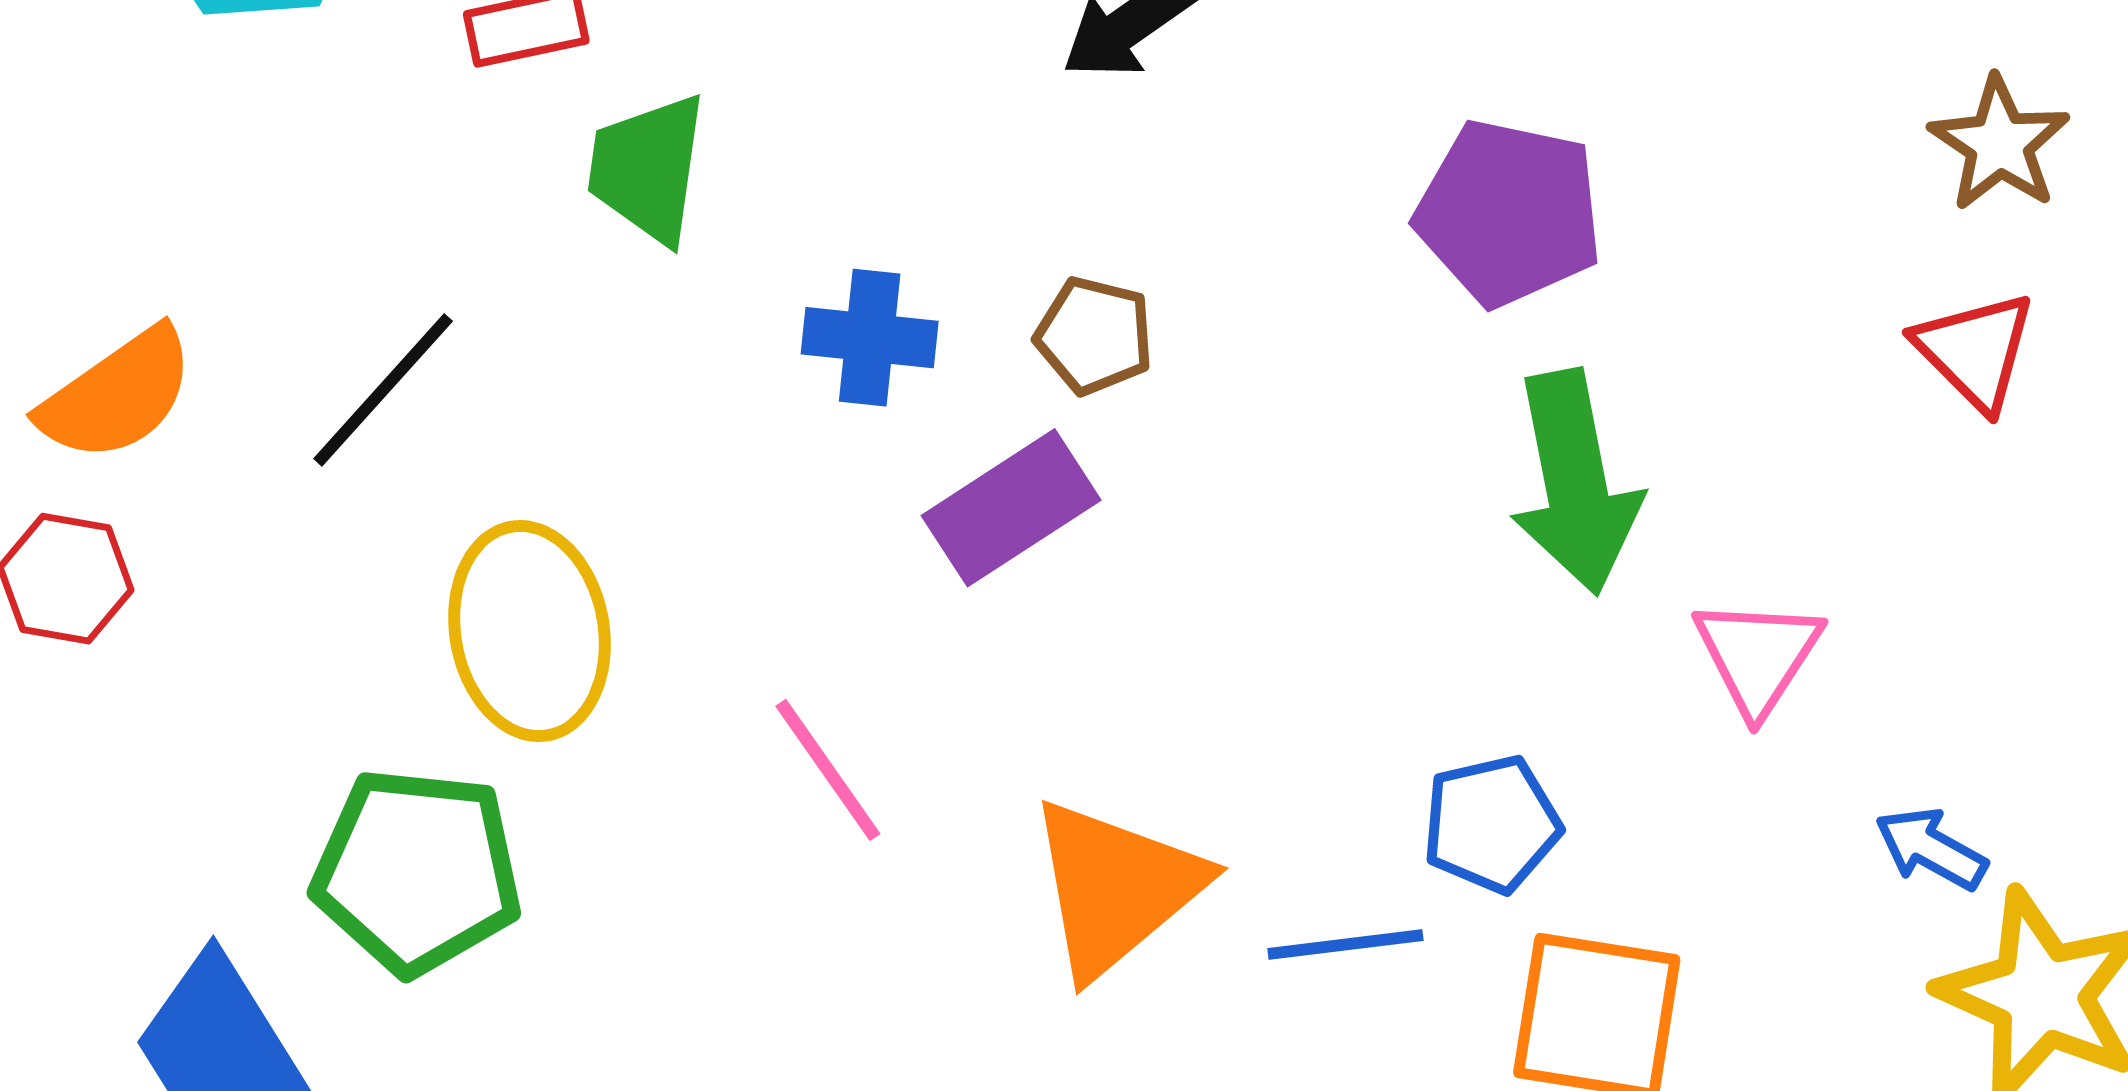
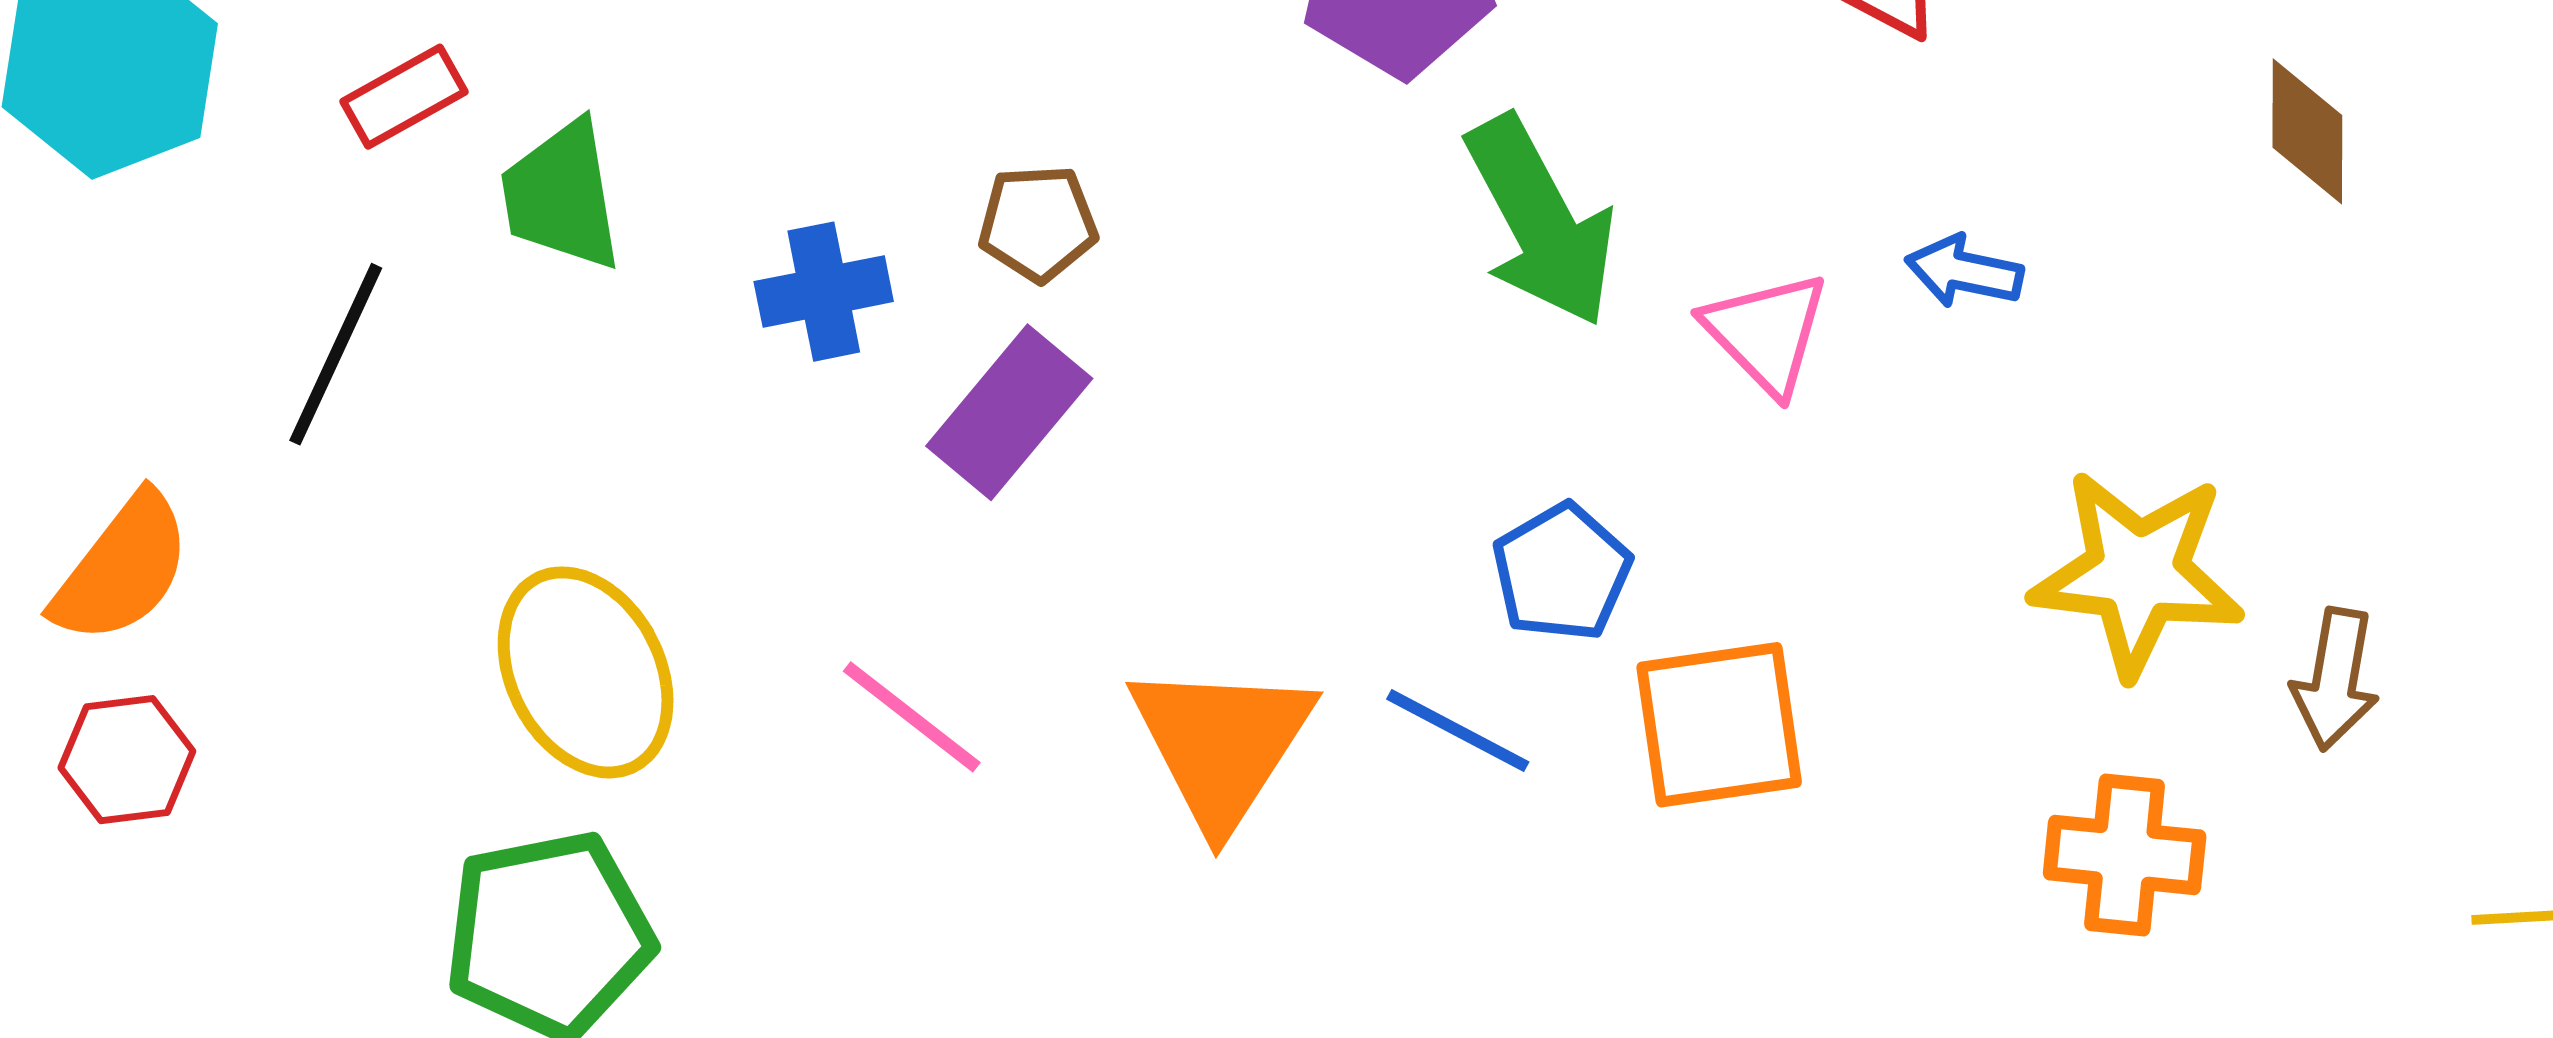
black line: (383, 390) -> (336, 354), moved
blue arrow: (1931, 849) -> (1964, 271), moved
blue line: (1345, 944) -> (1458, 731), turned 52

